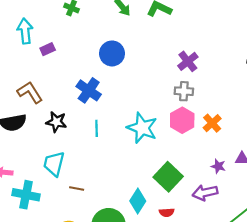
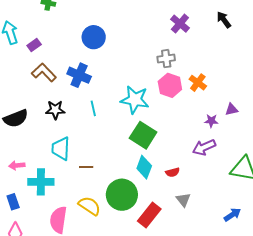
purple cross: (188, 61) -> (180, 24), moved
brown L-shape: (30, 92) -> (44, 72), moved
green square: (168, 177) -> (143, 135), moved

